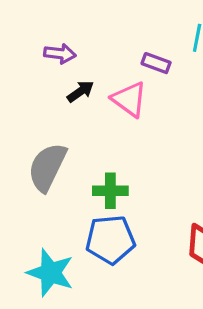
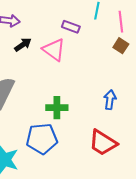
green cross: (110, 191) -> (57, 108), moved

